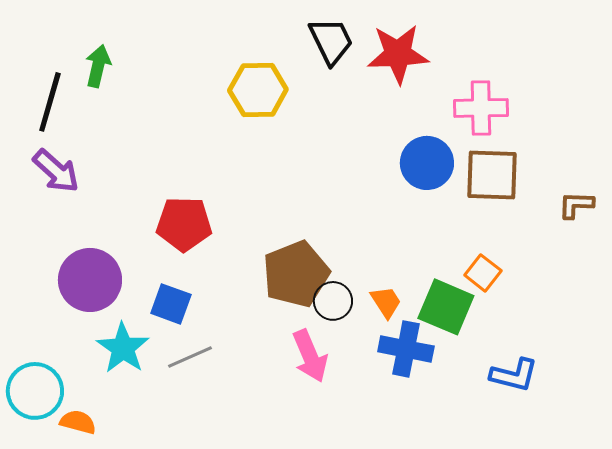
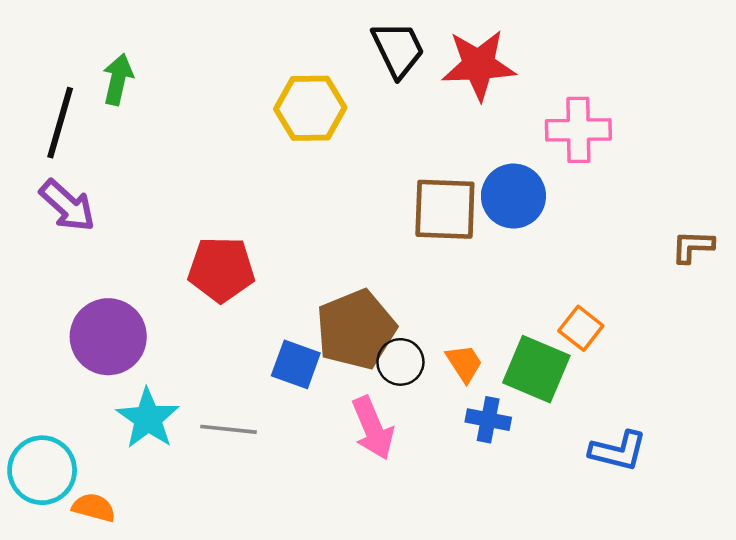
brown square: (492, 175) -> (445, 209), moved
blue square: (171, 304) -> (296, 364), moved
blue cross: (406, 349) -> (488, 420), size x0.7
gray line: (190, 357) -> (228, 429), turned 30

